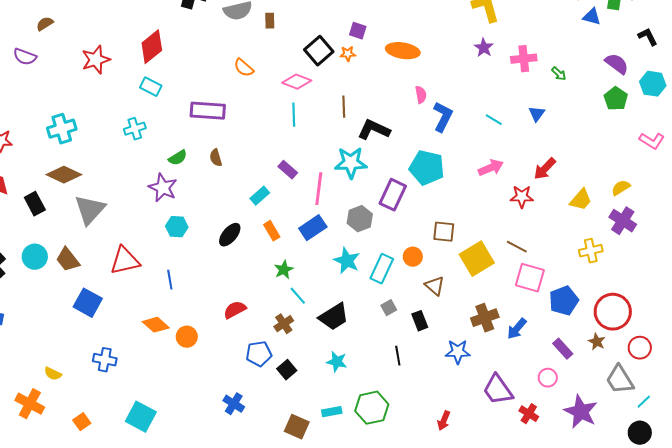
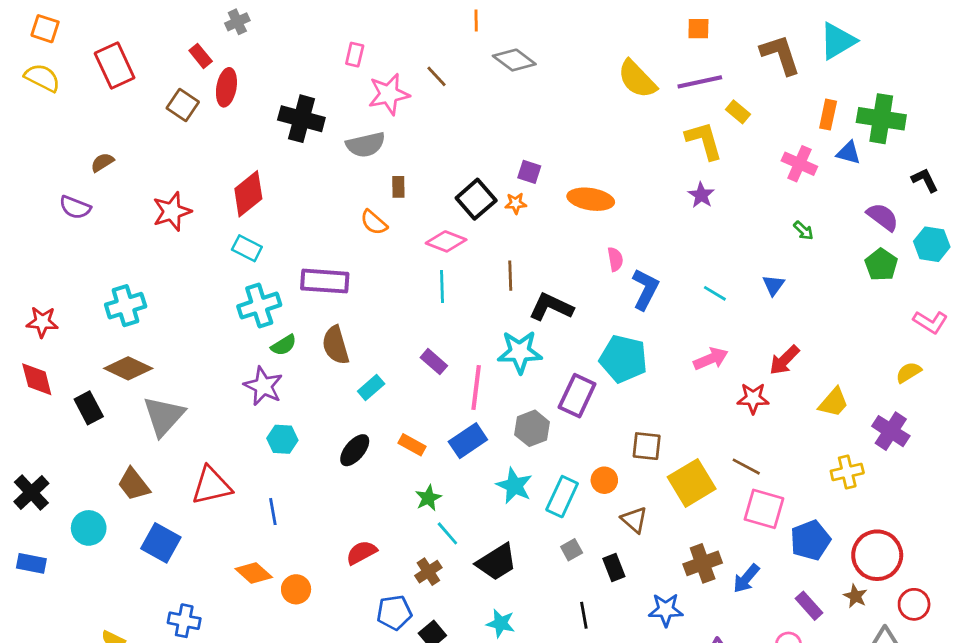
brown rectangle: (270, 21) -> (398, 187), moved
pink cross: (524, 59) -> (799, 164), moved, turned 30
cyan cross: (135, 129) -> (259, 306), moved, size x1.4
brown semicircle: (216, 158) -> (336, 345), size x1.6
yellow semicircle: (621, 188) -> (909, 372), moved
cyan rectangle: (260, 196) -> (371, 387), moved
orange rectangle: (272, 231) -> (412, 445), turned -30
cyan circle: (35, 257) -> (89, 528), moved

